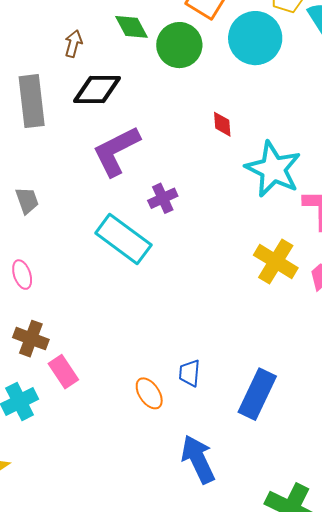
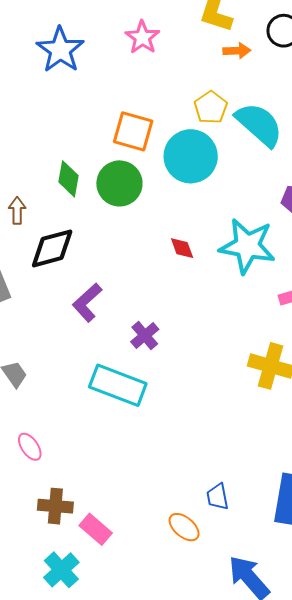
green diamond: (131, 27) -> (69, 179), turned 54
purple L-shape: (116, 151) -> (87, 302), size x0.7
cyan star: (273, 169) -> (247, 246), moved

